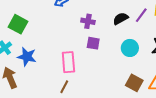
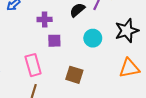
brown square: (134, 83) -> (74, 75), moved

